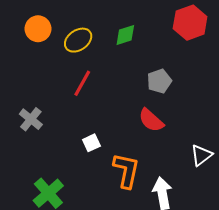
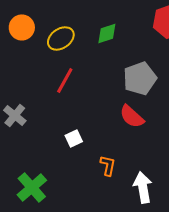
gray pentagon: (159, 81) -> (140, 78), size x1.4
orange L-shape: (126, 171) -> (108, 165), size x0.6

